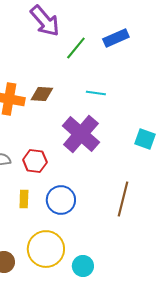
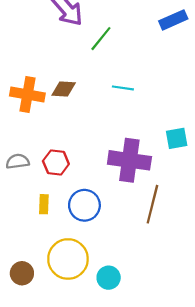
blue rectangle: (116, 38) -> (173, 20), moved
purple cross: (81, 134) -> (129, 160), moved, turned -33
cyan square: (145, 139) -> (177, 138), turned -30

